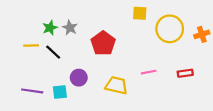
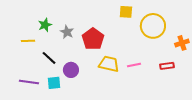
gray star: (70, 28) -> (67, 32), moved
orange cross: (202, 34) -> (182, 43), moved
black line: (53, 52) -> (49, 58), moved
yellow trapezoid: (116, 85) -> (109, 64), moved

